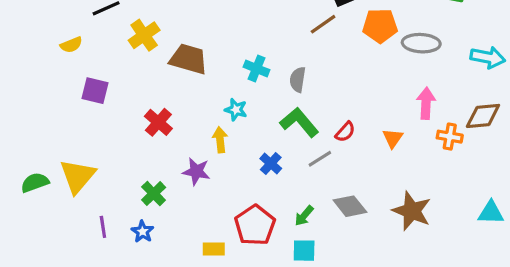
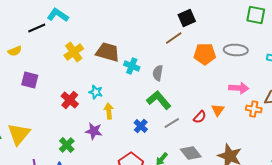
orange pentagon: (380, 26) -> (205, 54), moved
yellow cross: (144, 35) -> (74, 52), moved
brown trapezoid: (188, 59) -> (108, 52), moved
pink arrow: (426, 103) -> (239, 88), turned 90
cyan star: (236, 110) -> (96, 92), moved
red semicircle: (345, 132) -> (200, 117), moved

